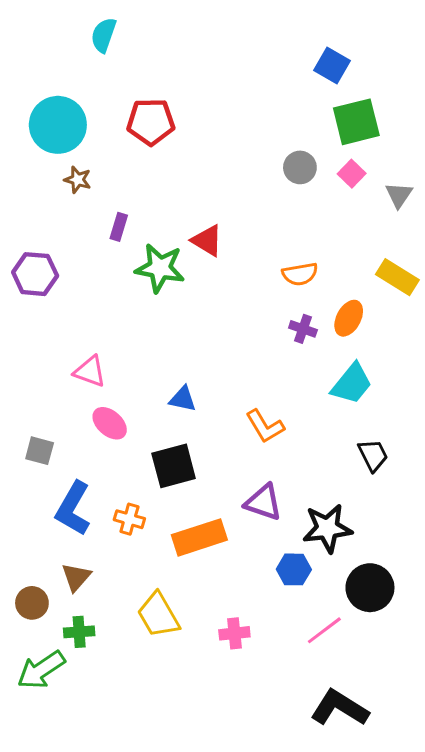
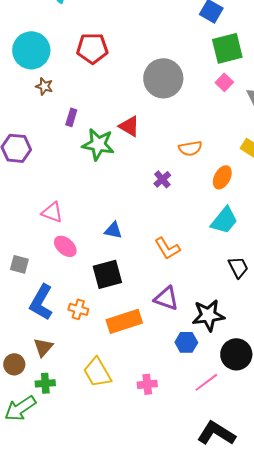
gray circle: (300, 167) -> (163, 78), moved, size x1.8
purple cross: (303, 329) -> (162, 179), moved, turned 30

